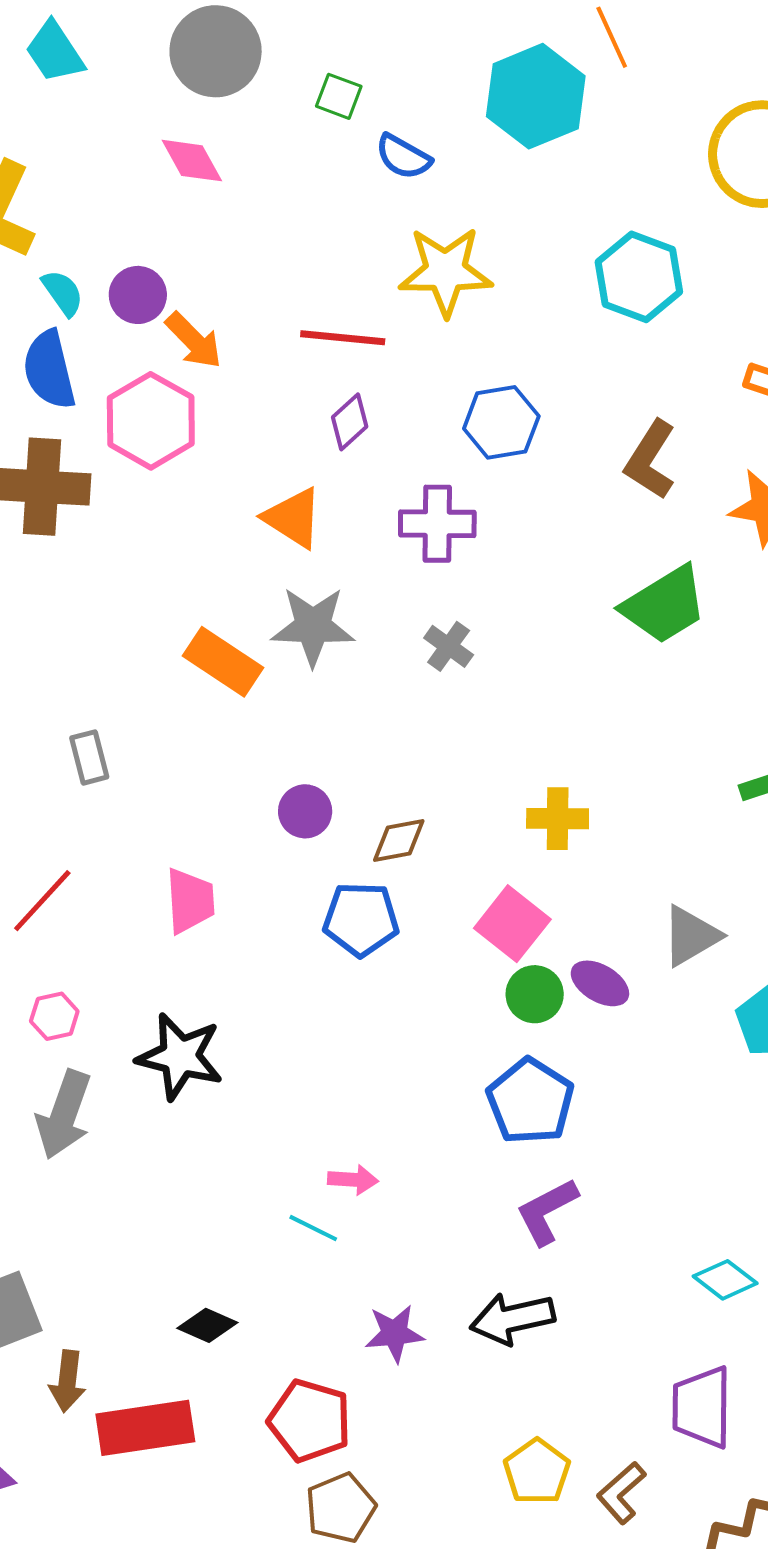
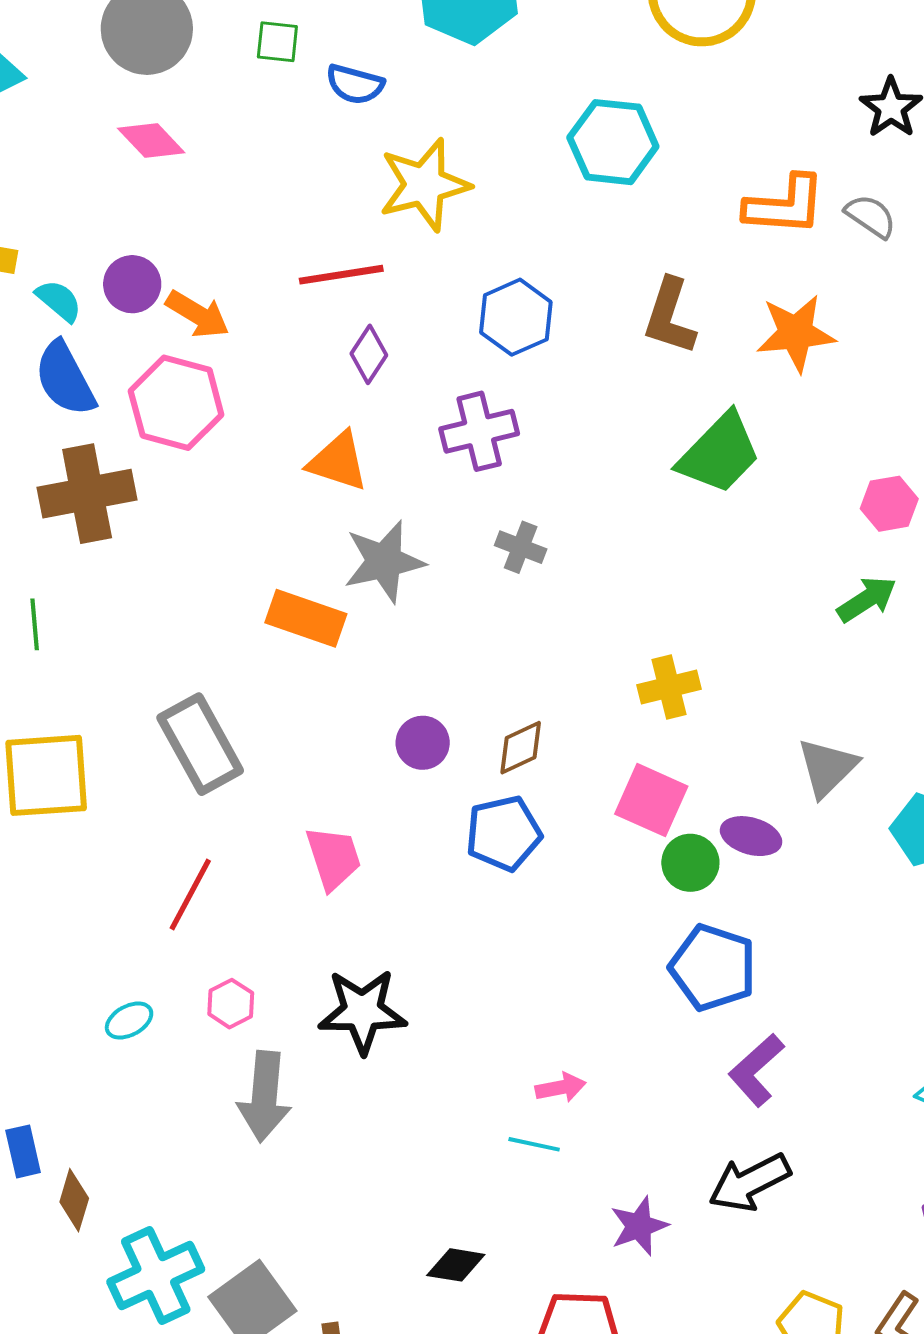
gray rectangle: (89, 757) -> (200, 744), size x1.8

